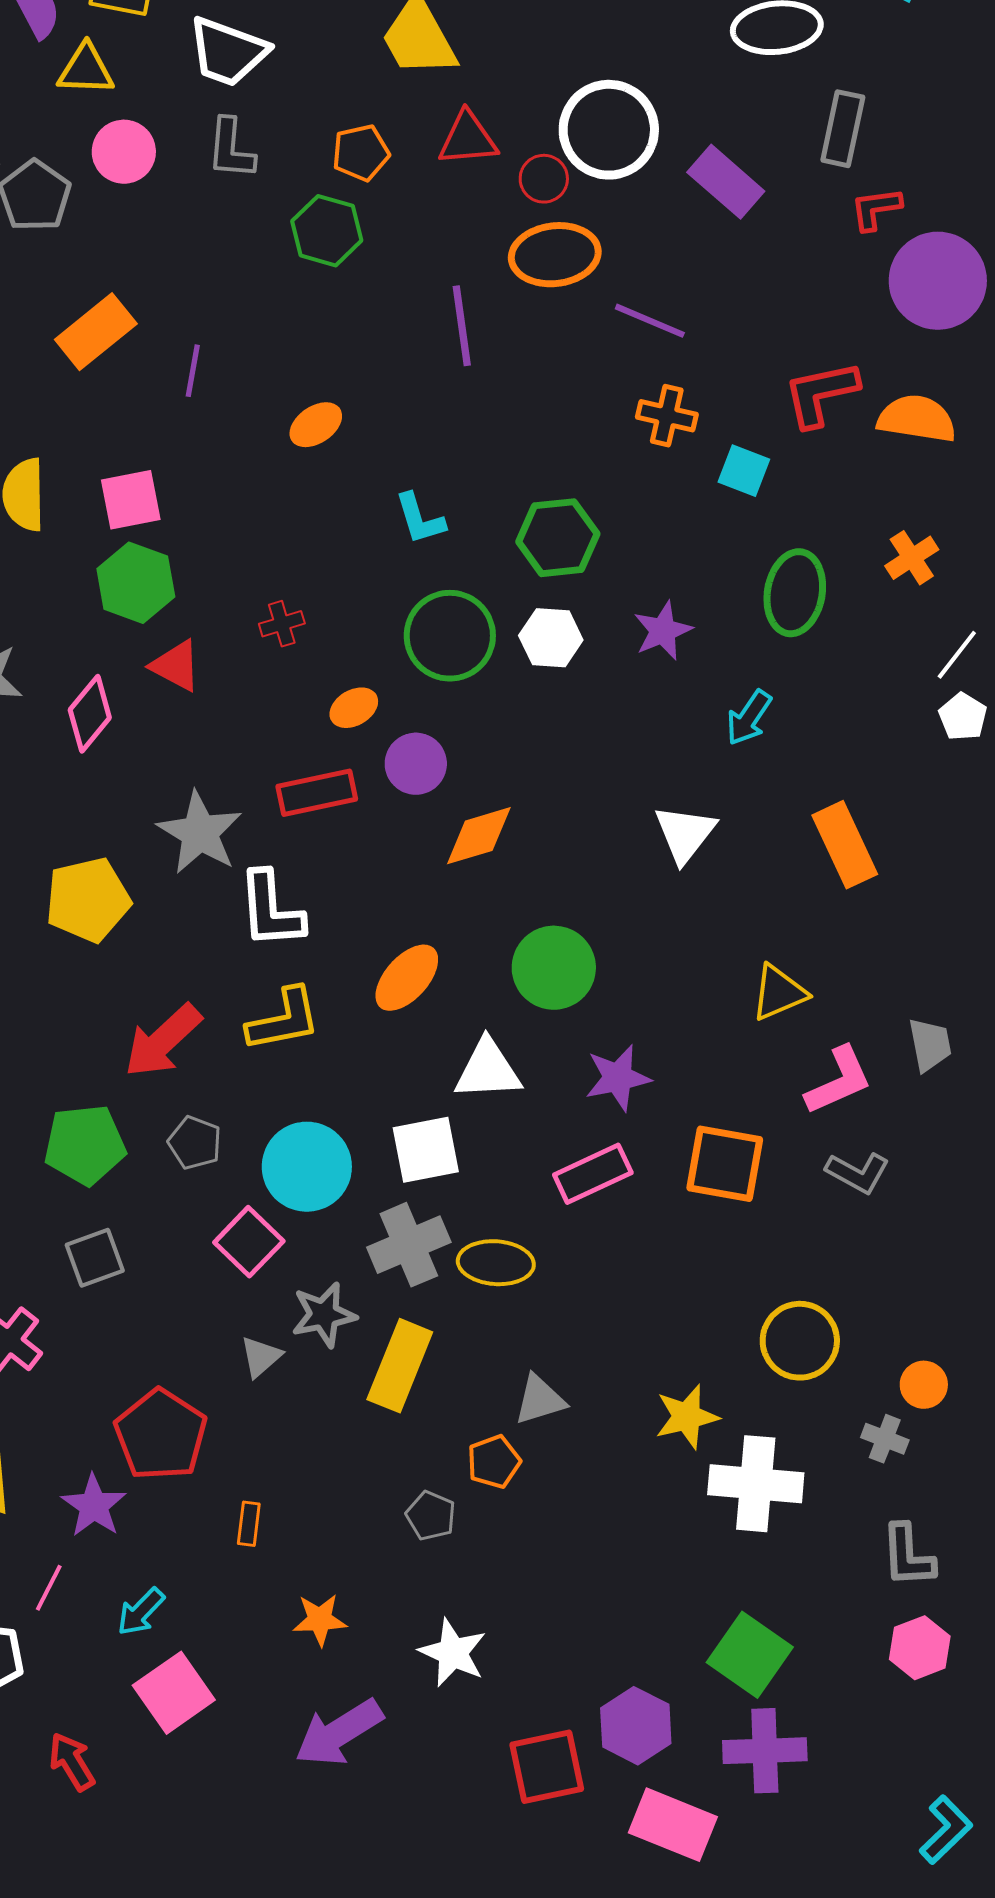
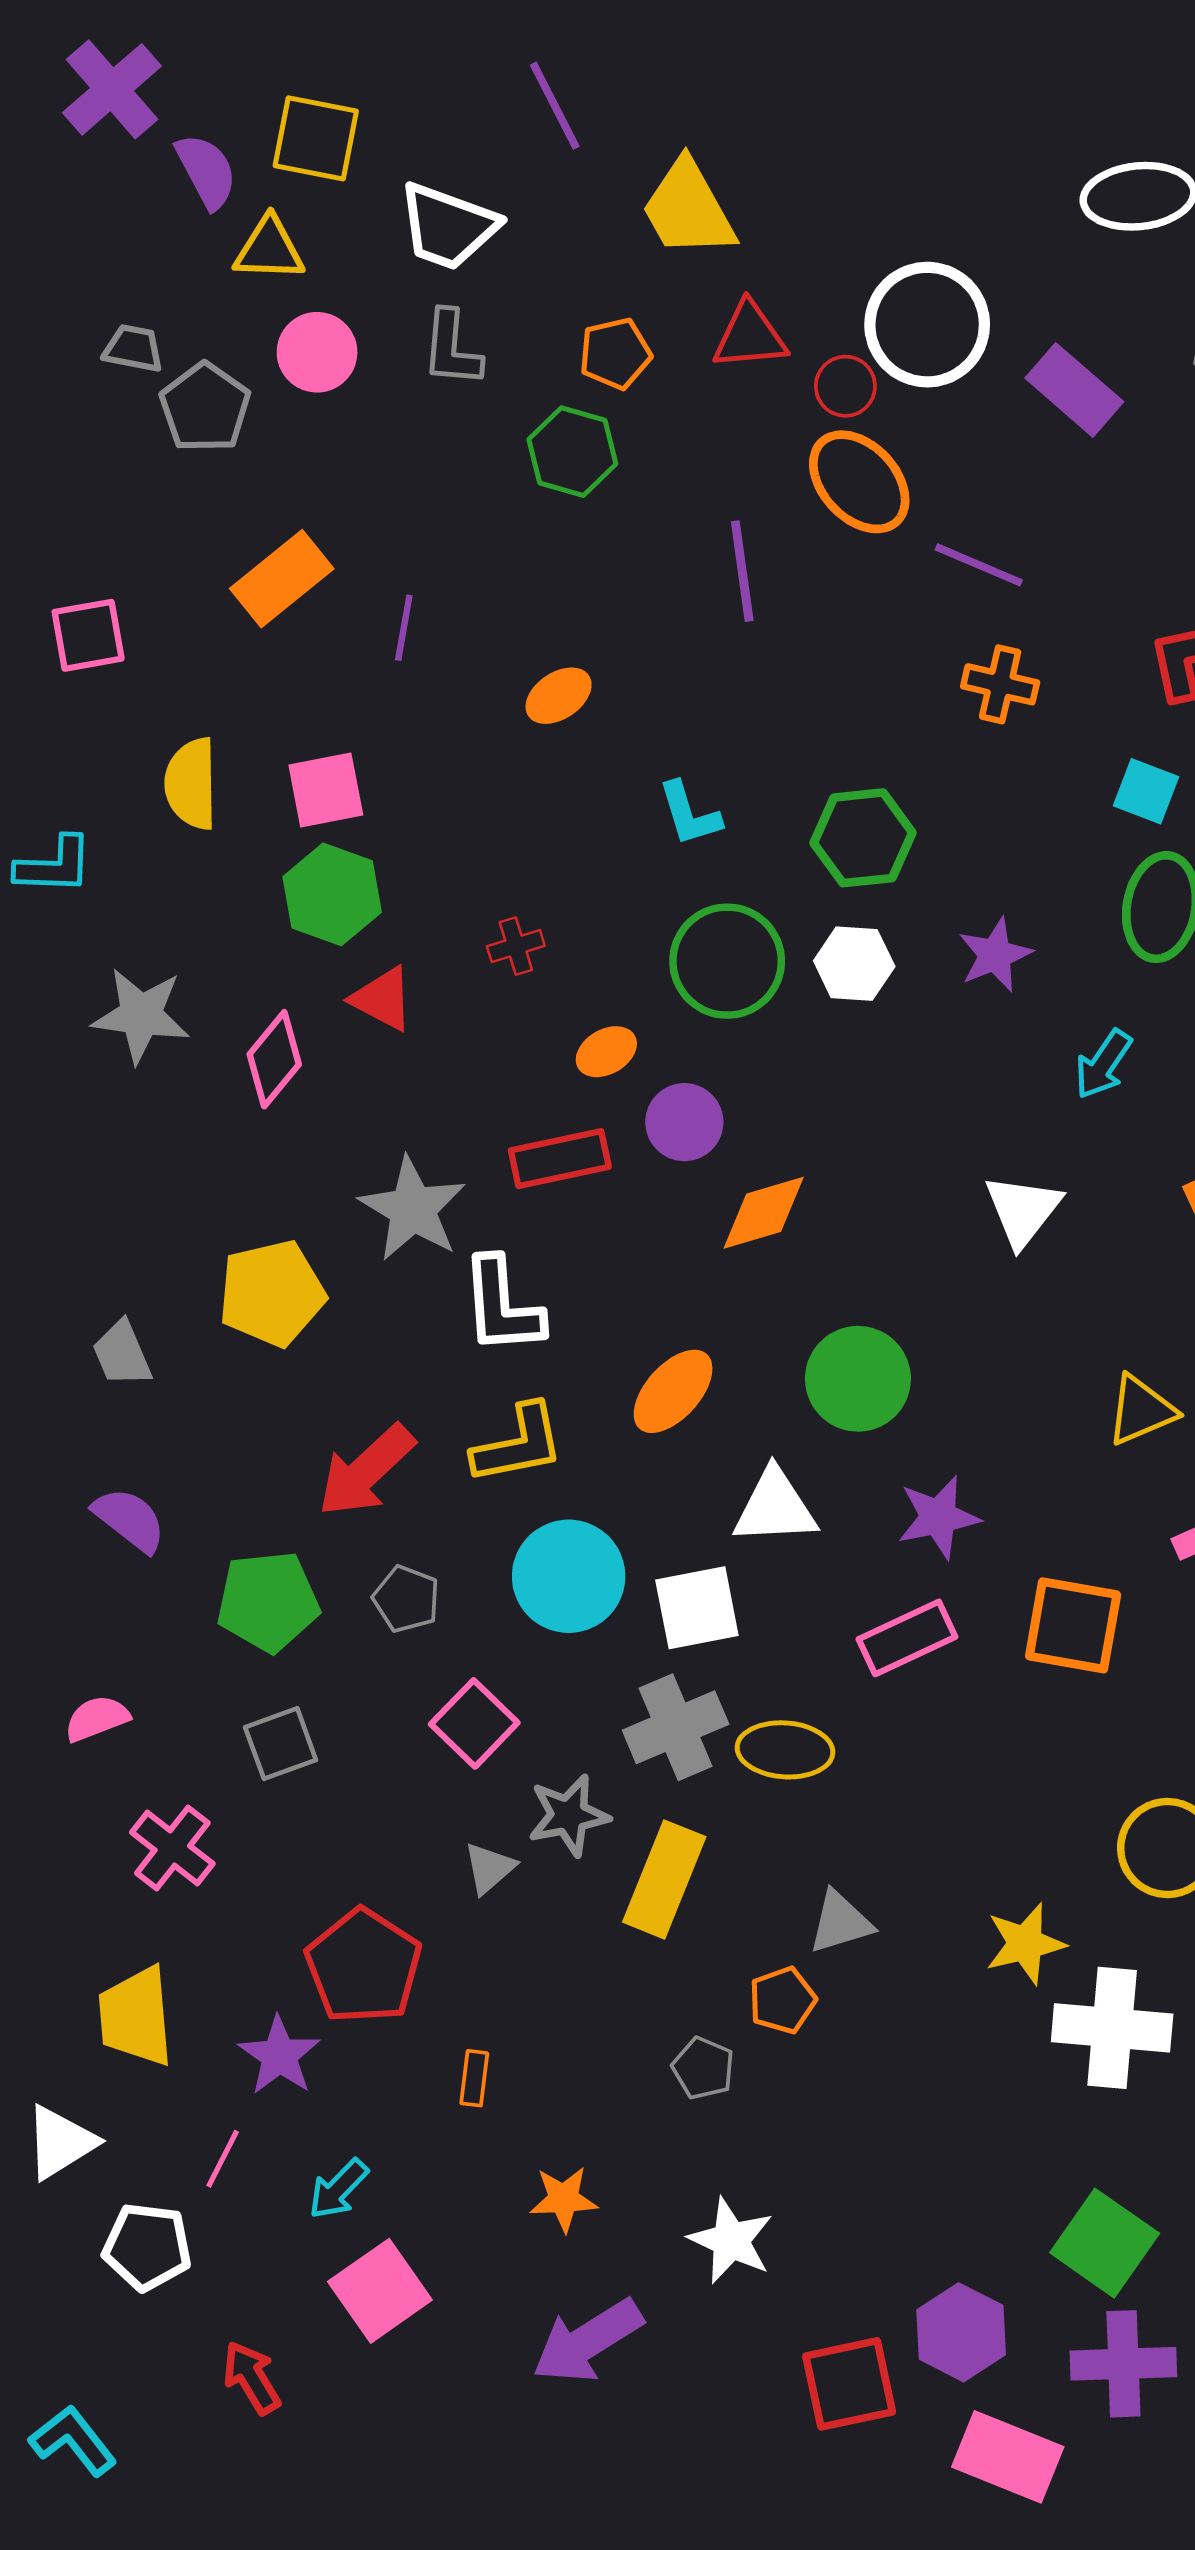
orange ellipse: (555, 255) -> (859, 482), turned 54
cyan square: (744, 471) -> (1146, 791), moved
cyan circle: (307, 1167) -> (569, 1576), moved

